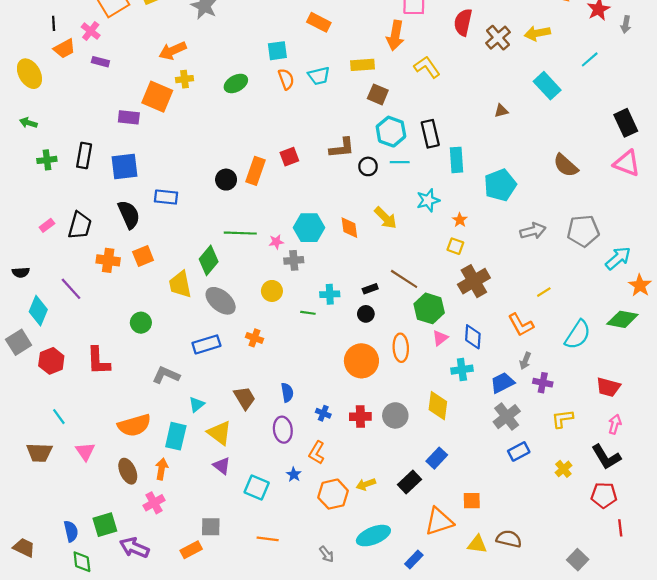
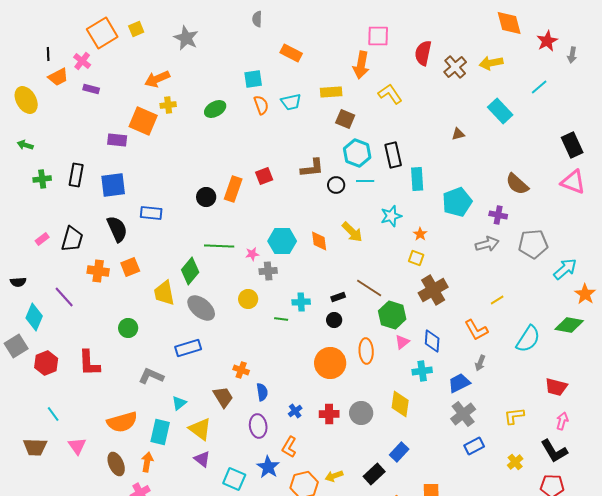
orange cross: (254, 338) -> (241, 370), moved
purple cross: (543, 383) -> (498, 215), moved
blue cross: (323, 413) -> (295, 411), turned 32
blue star: (294, 474) -> (268, 467), size x1.6

